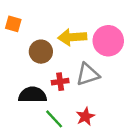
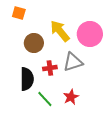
orange square: (13, 24) -> (19, 13), moved
yellow arrow: (72, 37) -> (60, 31), turned 55
black semicircle: (32, 95) -> (27, 79), turned 90

